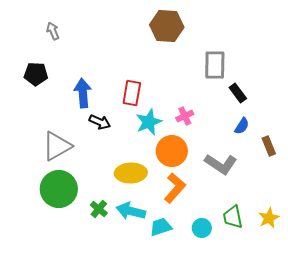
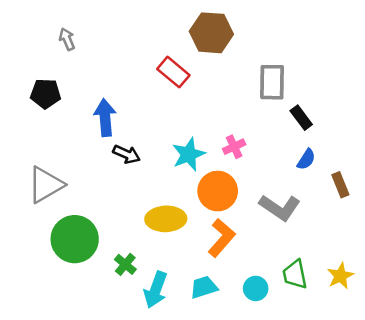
red rectangle: (132, 93) -> (173, 72), moved, turned -60
gray triangle: (57, 146) -> (46, 185), moved
cyan arrow: (131, 211) -> (156, 290), moved, turned -84

